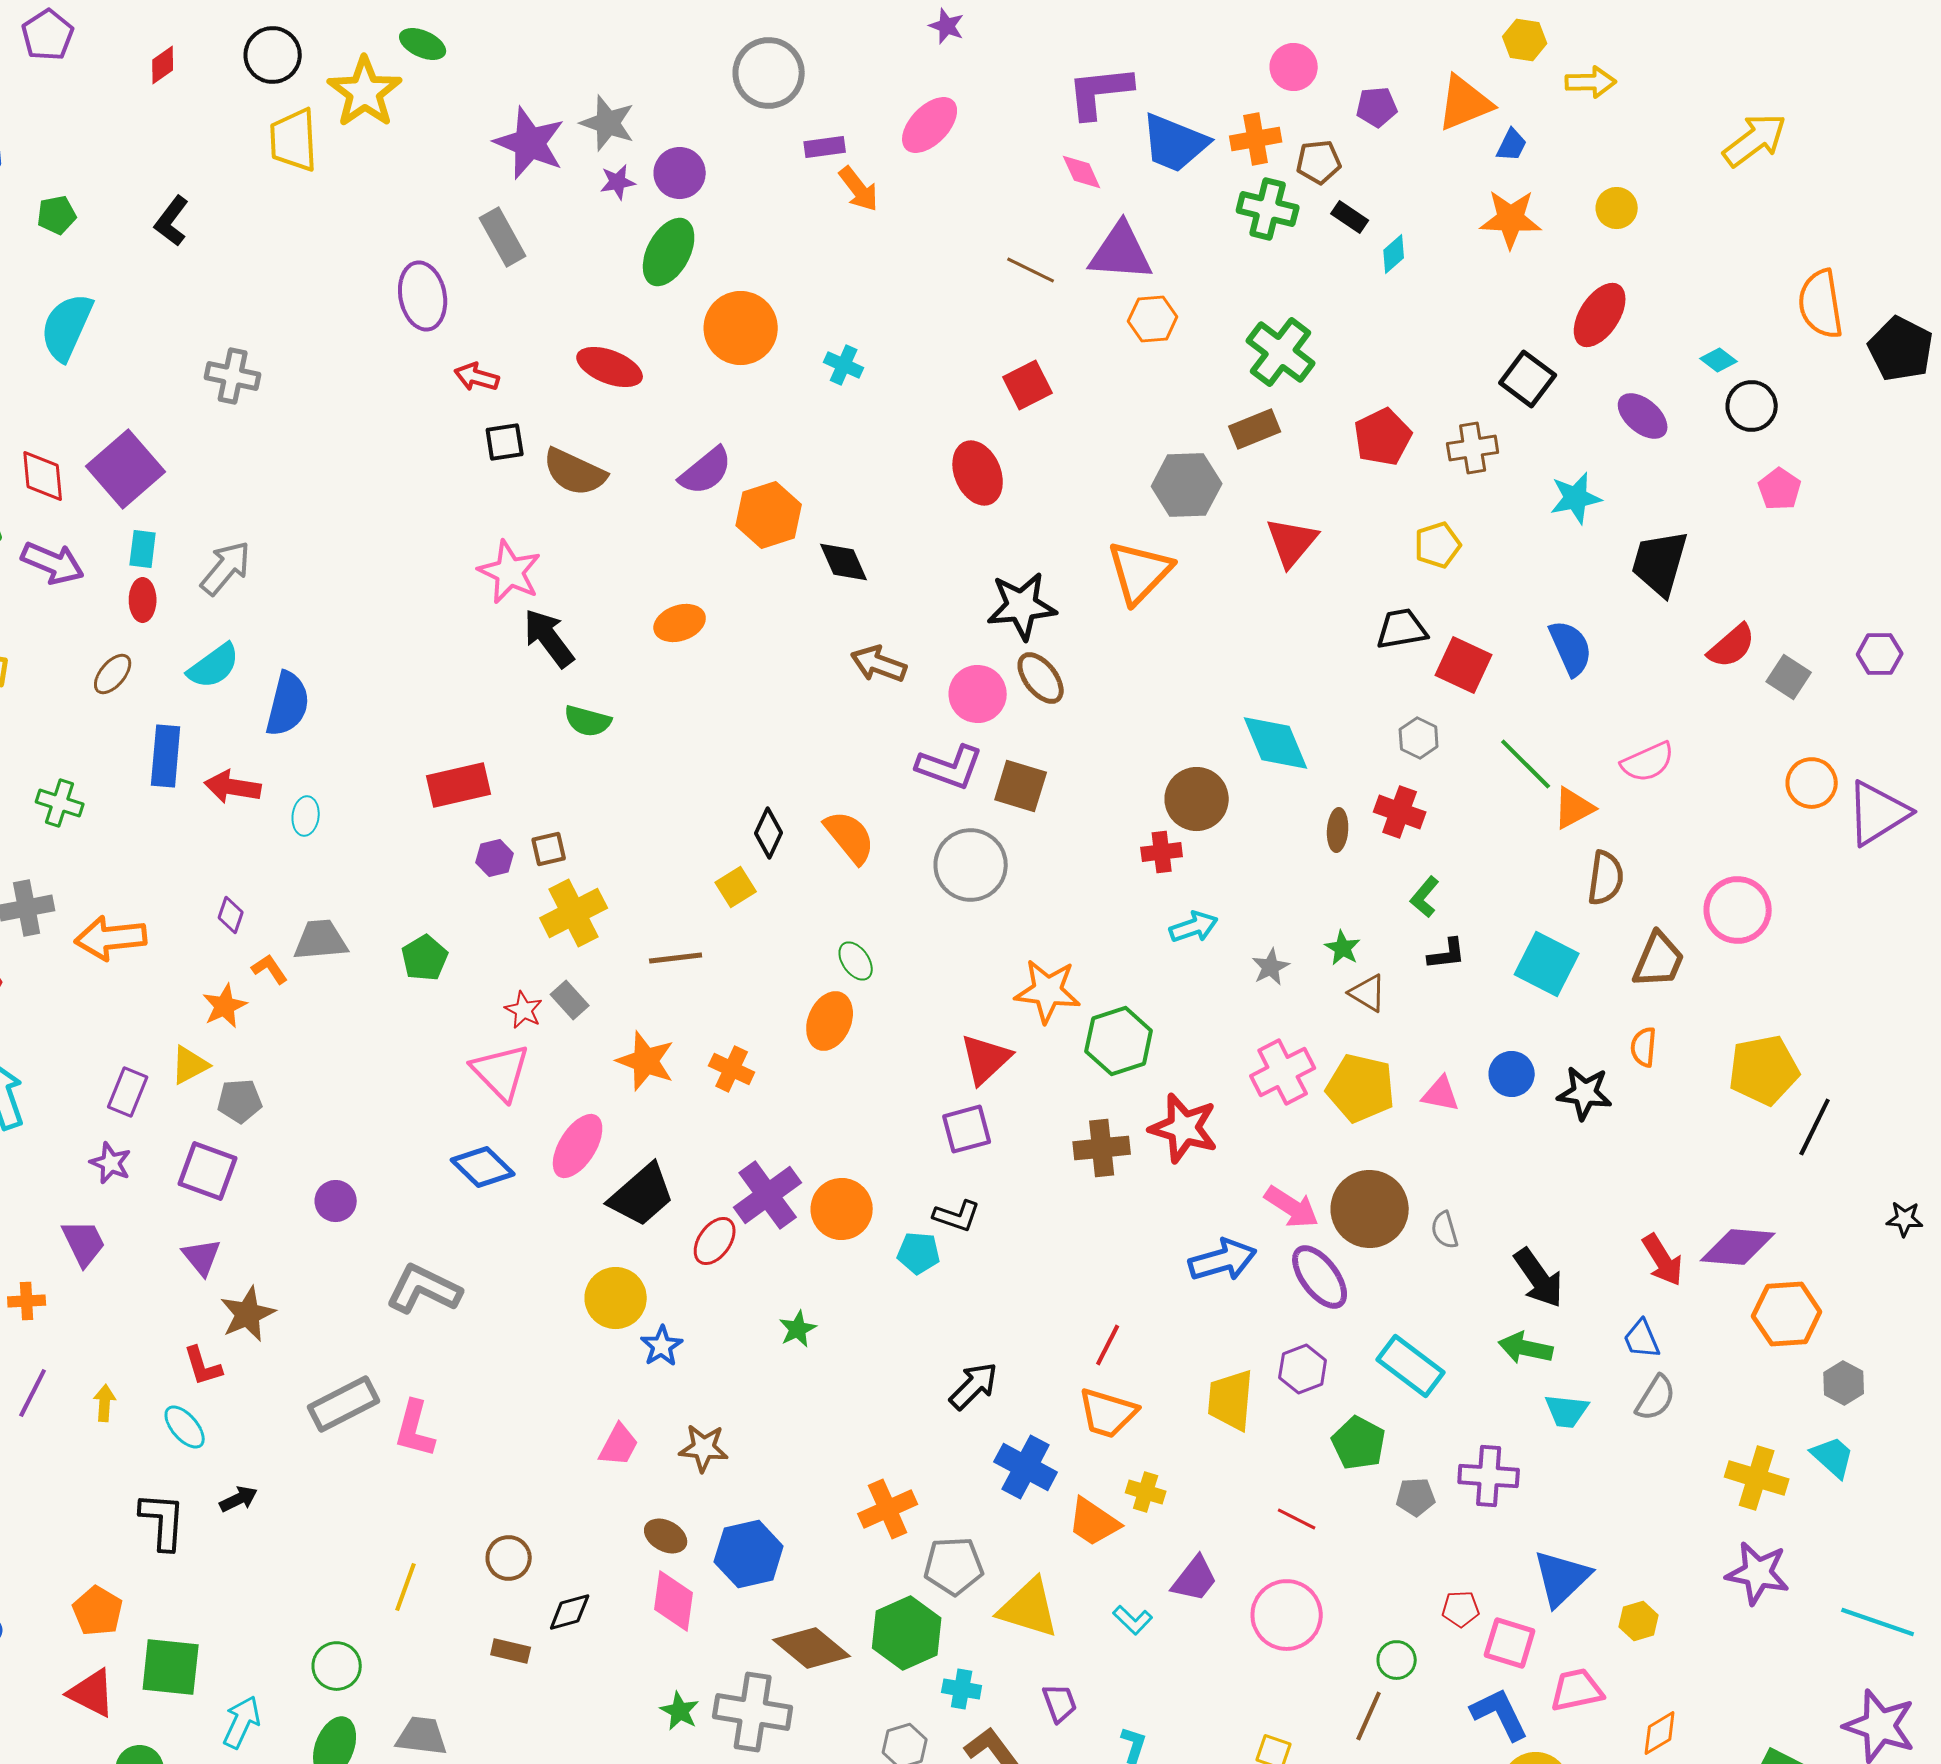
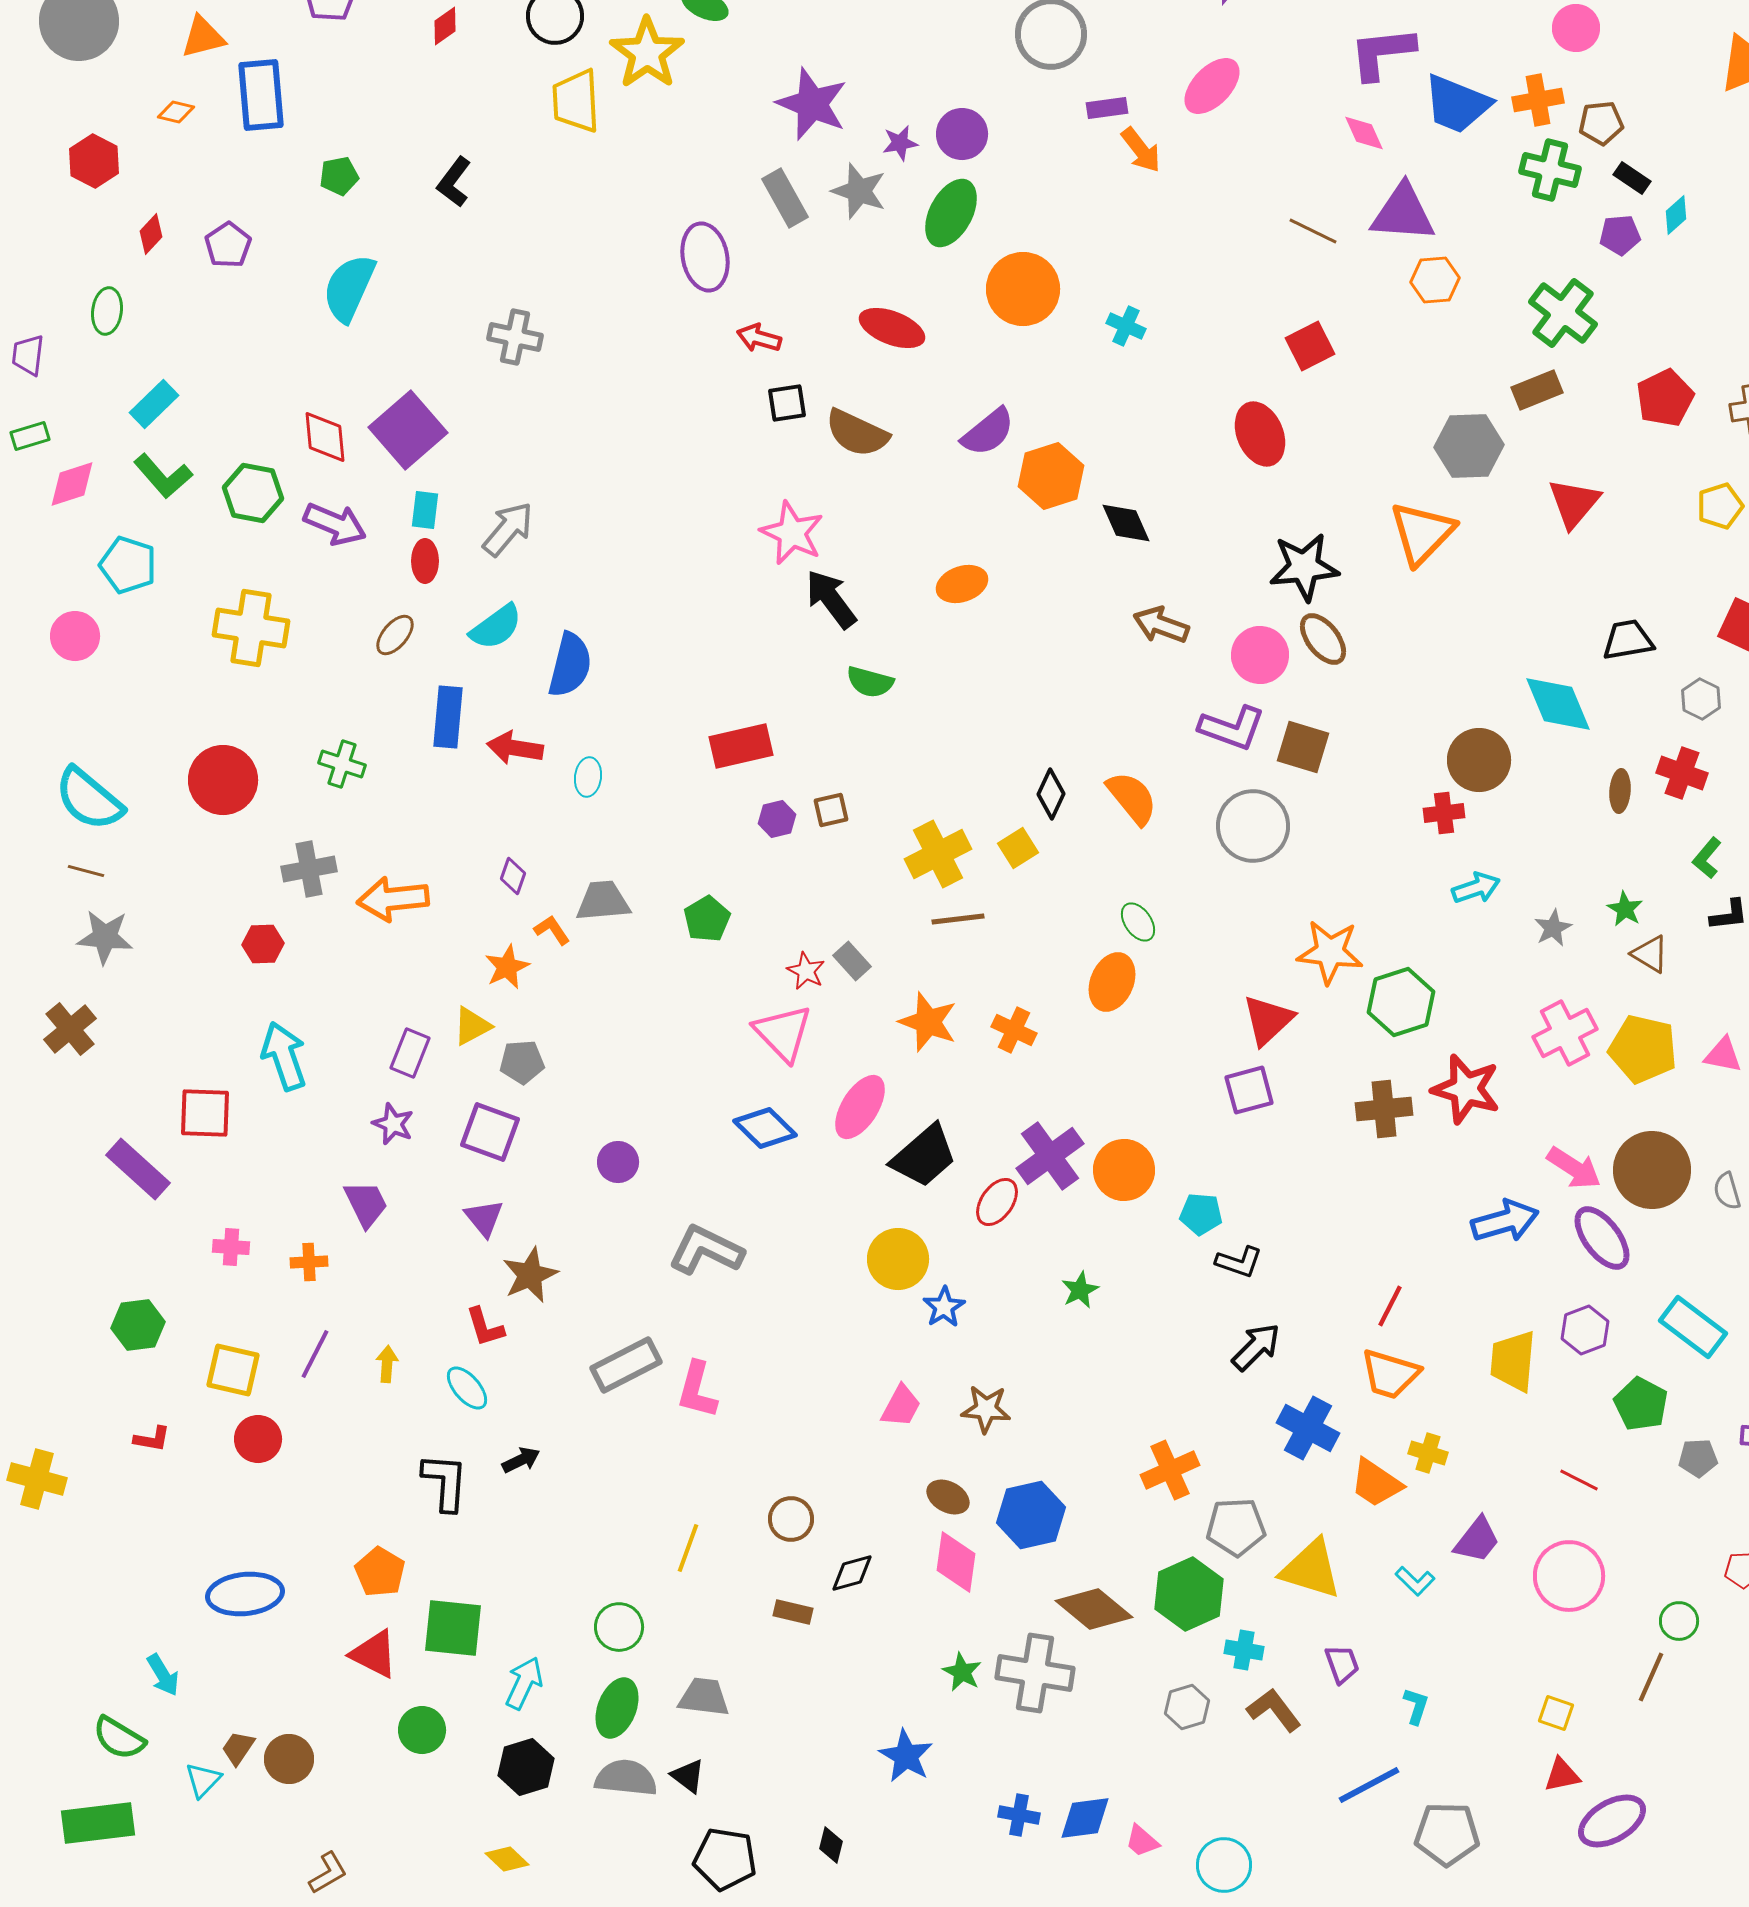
purple pentagon: (1377, 107) -> (1620, 235), moved
gray star: (608, 123) -> (859, 191), moved
black trapezoid: (1402, 629) -> (1628, 640), moved
yellow cross: (574, 913) -> (938, 854), moved
black L-shape: (957, 1216) -> (1239, 1262), moved

